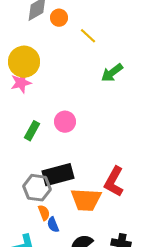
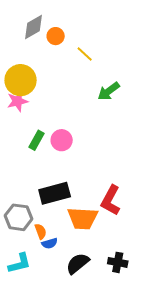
green rectangle: (32, 131) -> (37, 140), moved
gray hexagon: (37, 188) -> (19, 217), moved
blue semicircle: (53, 225) -> (50, 243), turned -84

